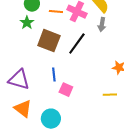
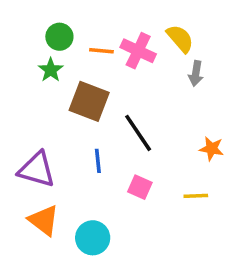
gray arrow: (102, 25) -> (196, 73), moved
black line: (77, 44) -> (138, 133), moved, turned -70
pink square: (66, 90) -> (140, 187), moved

